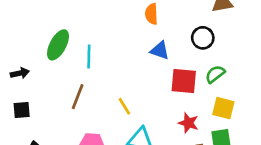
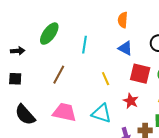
cyan line: (89, 57) -> (84, 45), moved
yellow line: (124, 106) -> (106, 79), moved
red star: (188, 123) -> (131, 101), moved

